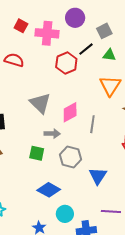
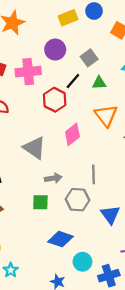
pink diamond: (70, 112) -> (72, 134), moved
gray line: (92, 124) -> (94, 174), moved

